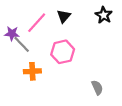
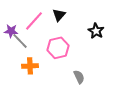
black star: (104, 15) -> (96, 31), moved
gray semicircle: (97, 87) -> (79, 77), moved

